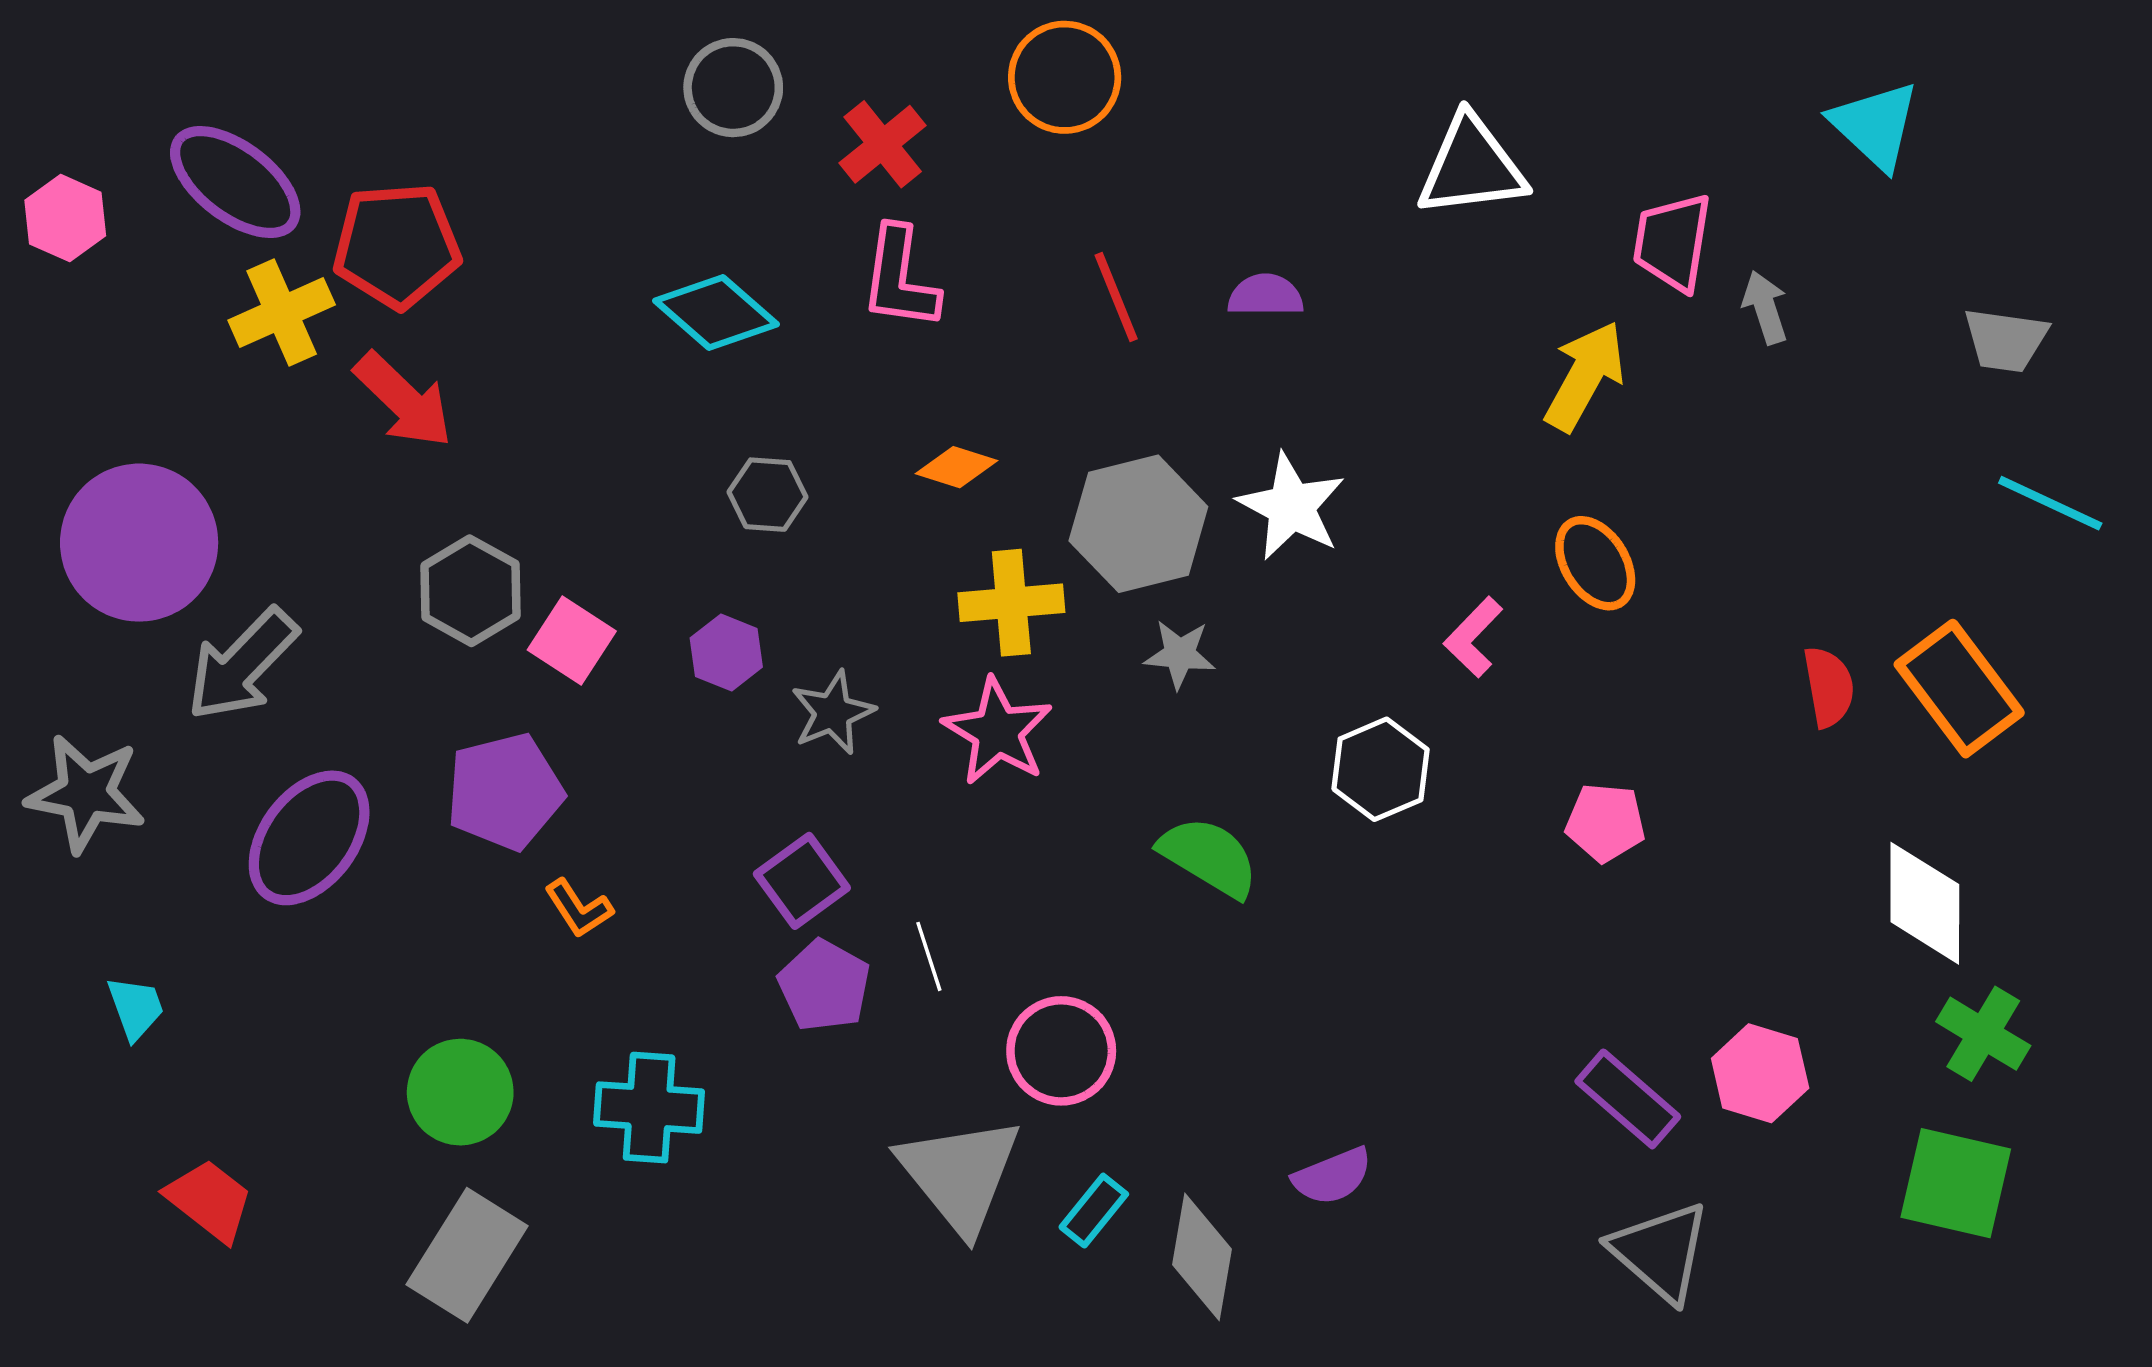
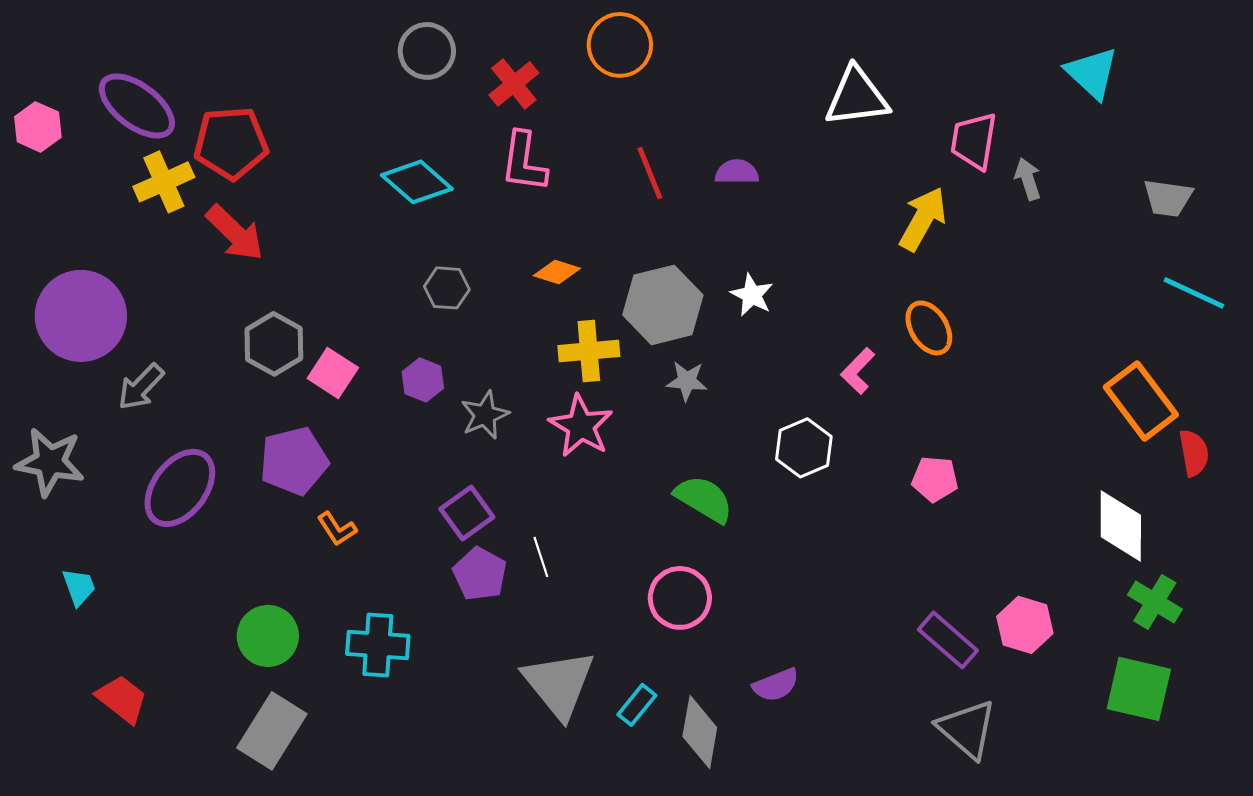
white star: (1291, 507) -> (752, 295), size x0.7
gray arrow: (242, 665) -> (141, 387), size x0.7
red semicircle: (1829, 687) -> (1194, 453), moved
pink circle: (1061, 1051) -> (680, 598), moved

